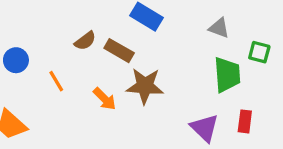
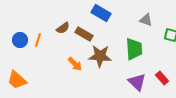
green trapezoid: (227, 75) -> (134, 49), moved
orange line: (56, 81) -> (38, 40), moved, turned 48
red rectangle: (245, 121) -> (162, 78), turned -48

